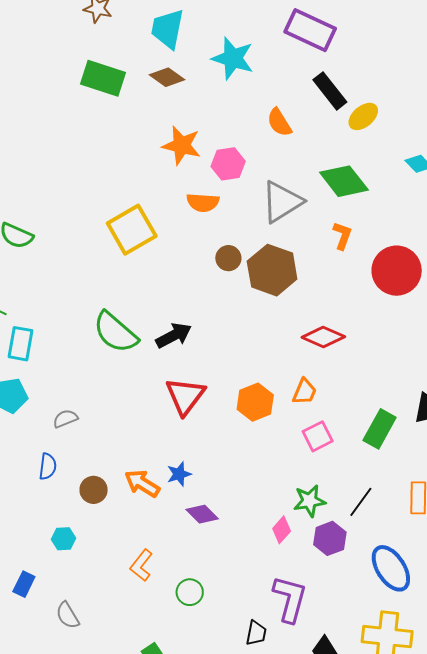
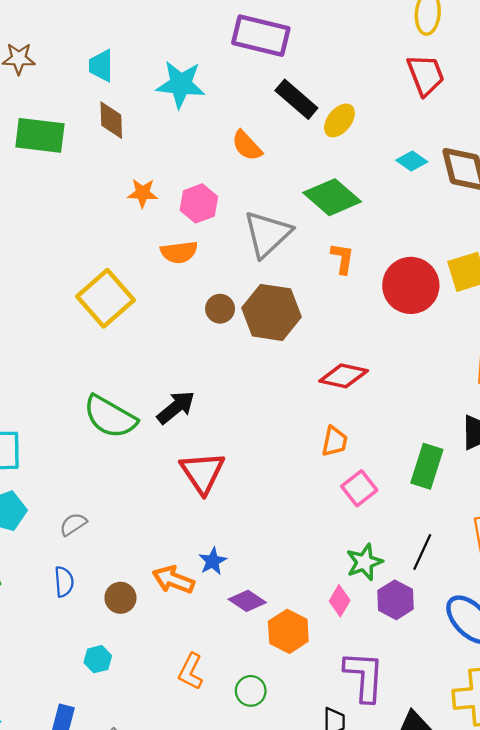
cyan trapezoid: (168, 29) -> (101, 66), size x0.7
brown diamond: (167, 77) -> (111, 120), turned 64
orange star: (181, 145) -> (143, 193), size x0.7
orange hexagon: (255, 402) -> (288, 631), moved

